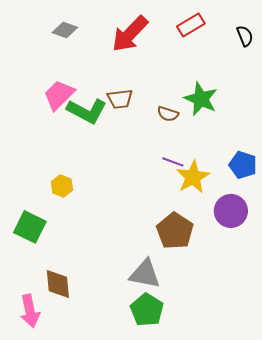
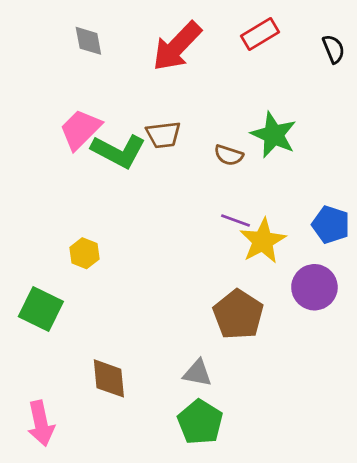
gray diamond: (65, 30) -> (88, 41), turned 60
gray triangle: (145, 274) -> (197, 373), size x0.7
brown diamond: (58, 284) -> (109, 378), moved

